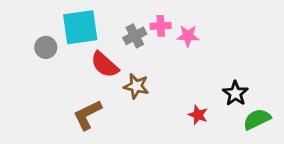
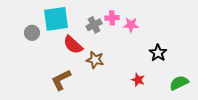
black star: (235, 93) -> (158, 53), moved

